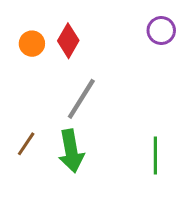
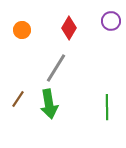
red diamond: (68, 41) -> (69, 28), moved

